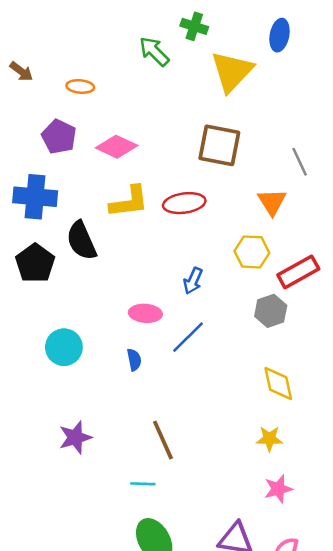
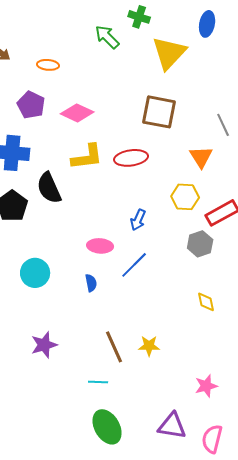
yellow diamond: (278, 384) -> (206, 302), size x0.7
yellow star: (269, 439) -> (149, 346), moved

